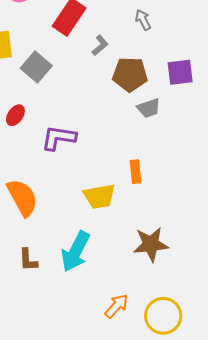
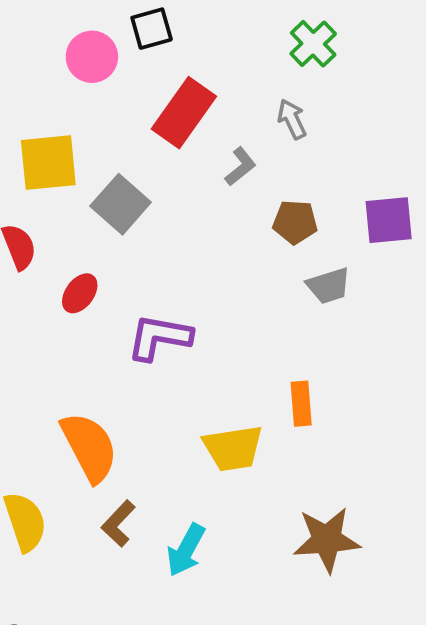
gray arrow: (143, 20) -> (292, 119), moved
brown pentagon: (130, 74) -> (295, 222), size x0.7
cyan arrow: (75, 252) -> (186, 550), size x0.7
brown L-shape: (28, 260) -> (118, 524), moved, turned 45

